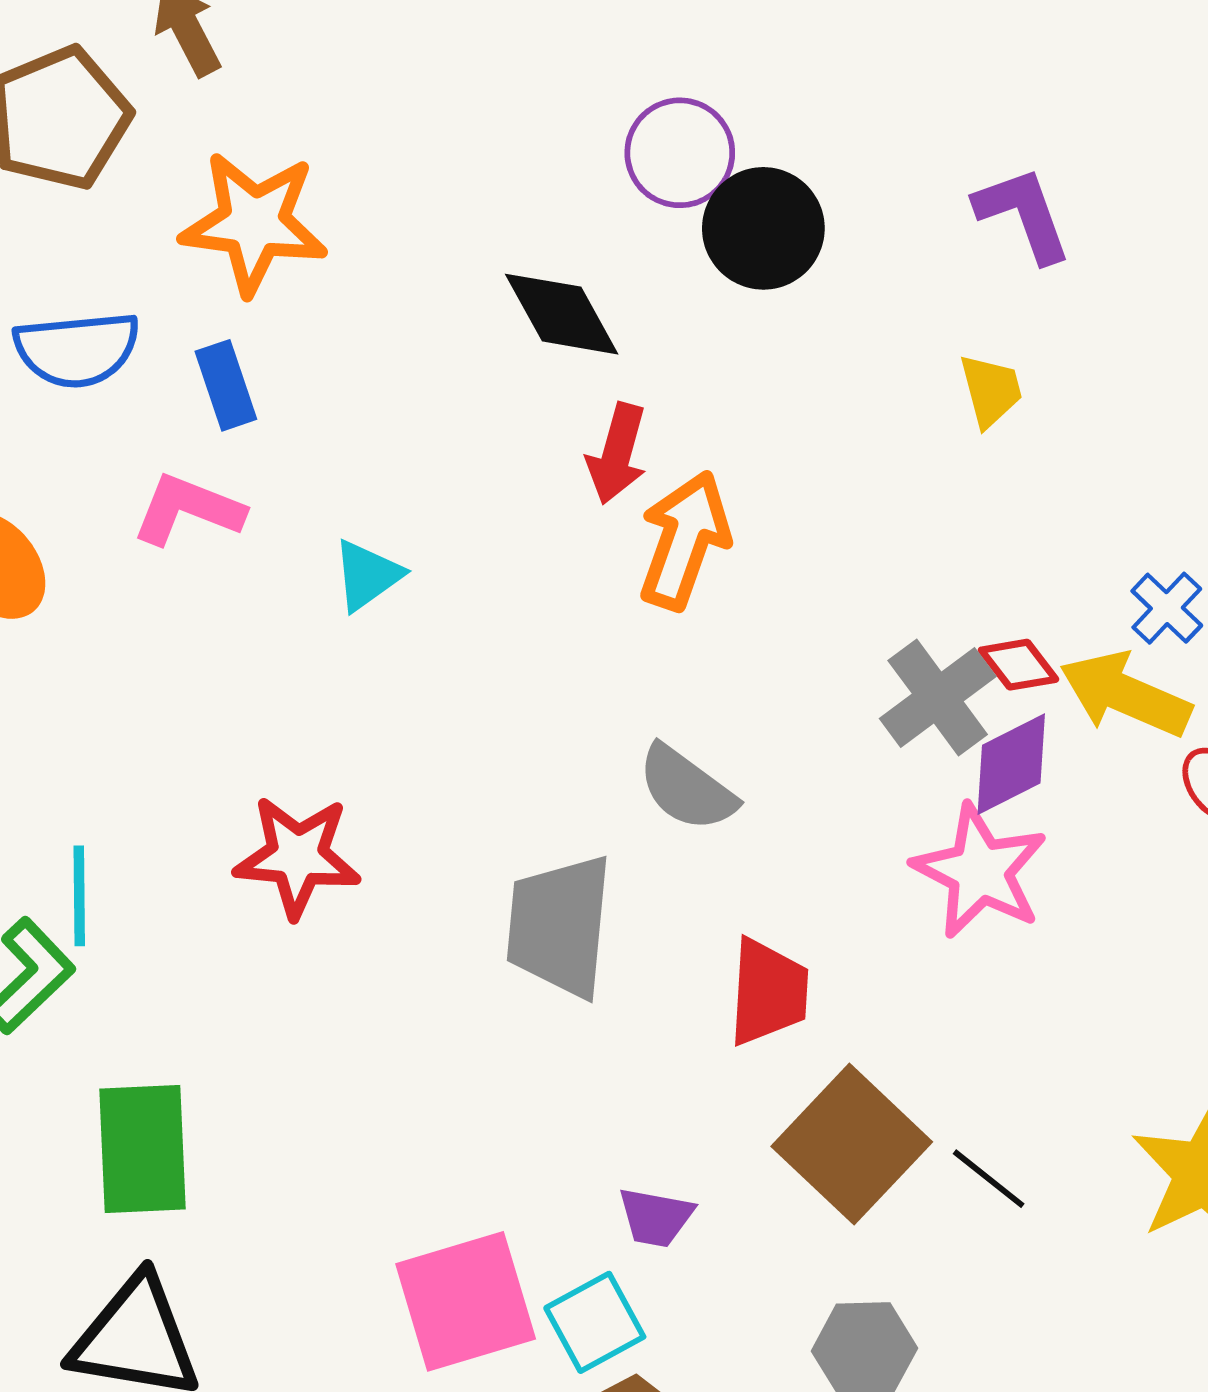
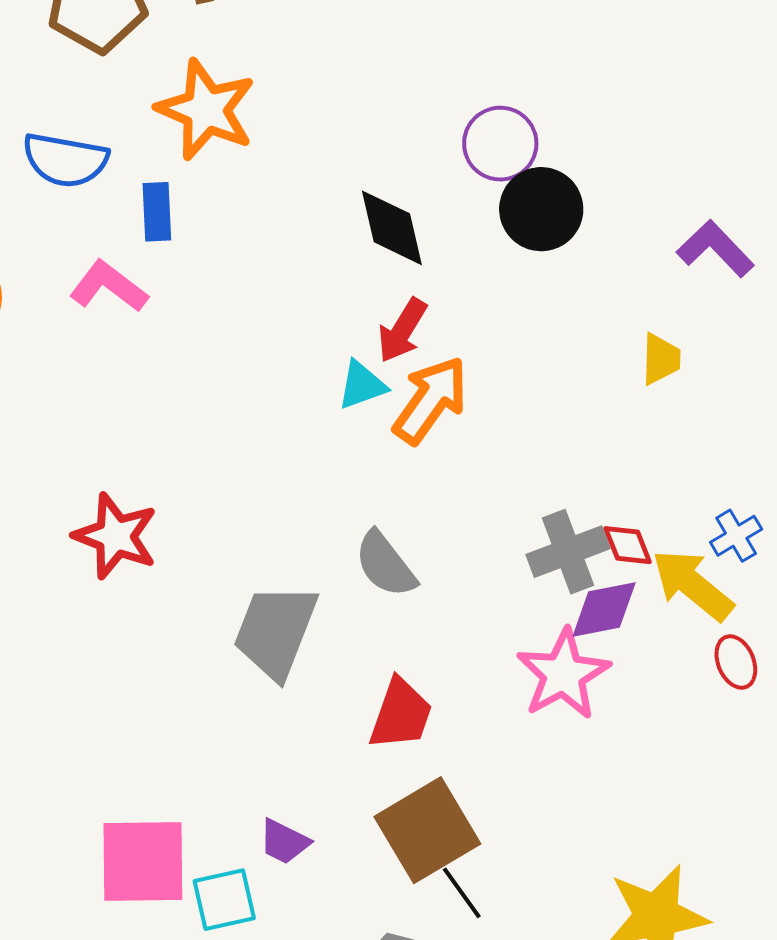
purple L-shape: (1023, 214) -> (715, 249), turned -40
cyan triangle: (367, 575) -> (362, 385), moved
black line: (989, 1179) -> (462, 893), moved

